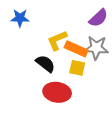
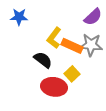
yellow L-shape: (57, 40) -> (54, 38), turned -30
yellow square: (77, 68) -> (72, 74), moved, turned 35

